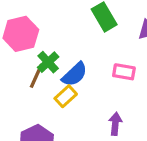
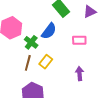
blue semicircle: (75, 74) -> (49, 31), moved
brown line: (36, 76) -> (28, 63), moved

